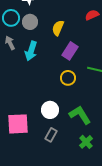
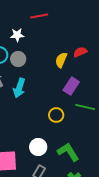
yellow semicircle: (58, 28) -> (61, 60), moved
purple rectangle: (70, 51) -> (71, 86), moved

